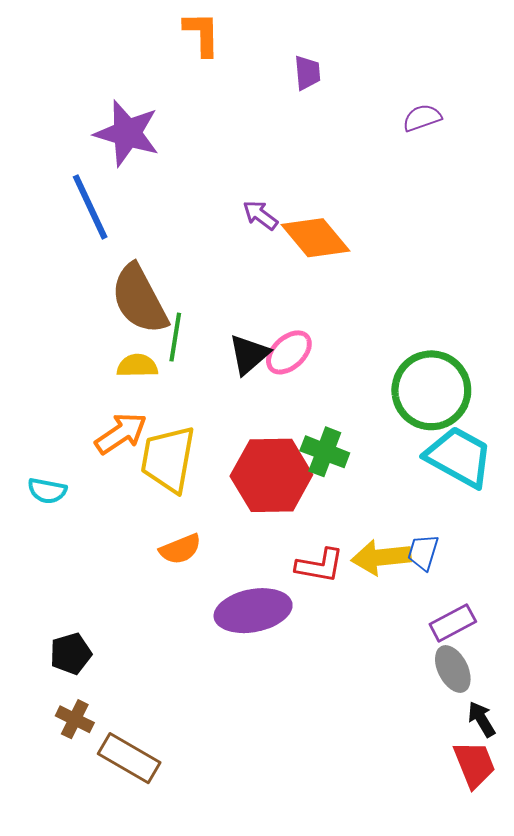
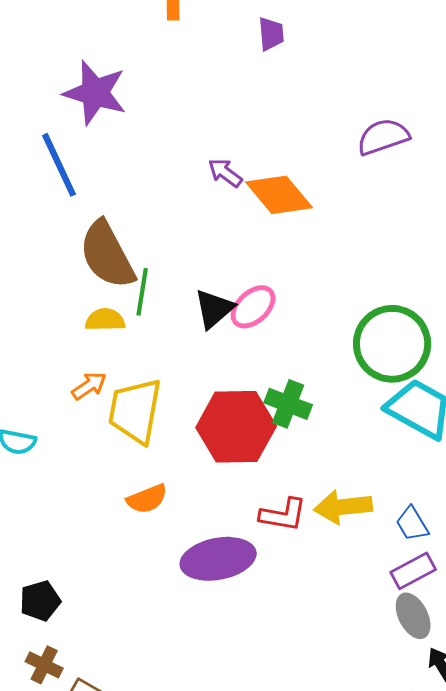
purple semicircle: (422, 118) -> (383, 137), moved, size x1.4
orange arrow: (121, 433) -> (89, 386), size x0.7
blue trapezoid: (423, 552) -> (412, 524), moved, turned -48

